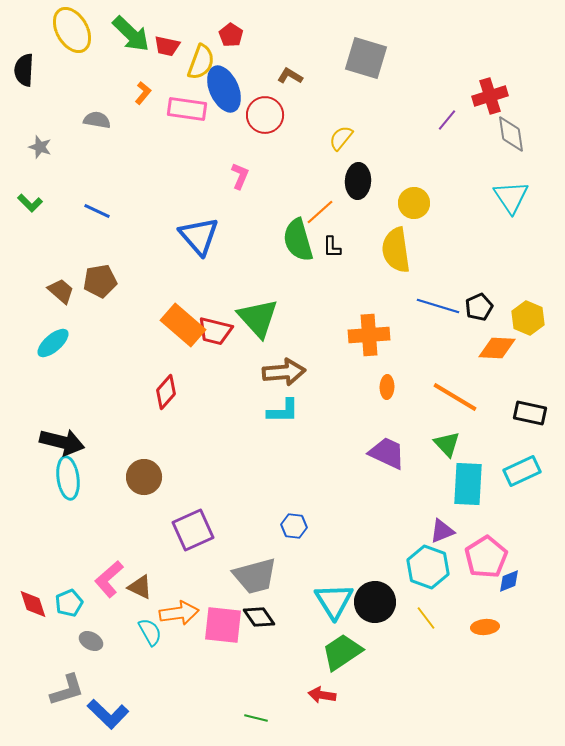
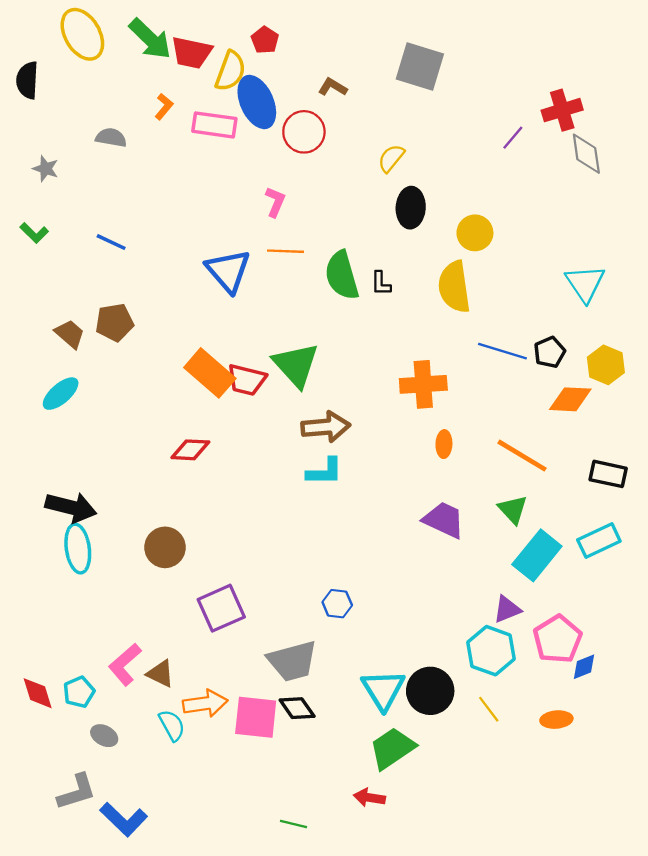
red trapezoid: (167, 46) -> (191, 53), size x1.4
cyan triangle: (511, 197) -> (585, 283), moved
orange line: (320, 212) -> (286, 251), moved, turned 44
red diamond: (166, 392) -> (190, 450), turned 52
cyan rectangle: (468, 484) -> (537, 555), turned 36

